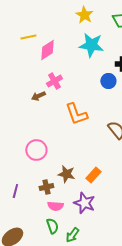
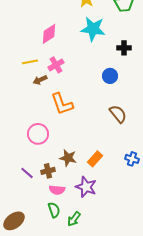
yellow line: (28, 37) -> (30, 62), moved
blue circle: (108, 81) -> (110, 76), moved
orange L-shape: (76, 114) -> (62, 104), moved
purple line: (15, 191) -> (27, 173), moved, turned -64

